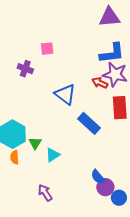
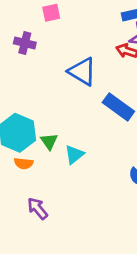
orange semicircle: (15, 157) -> (24, 163), turned -72
purple arrow: (45, 193) -> (37, 208), moved

